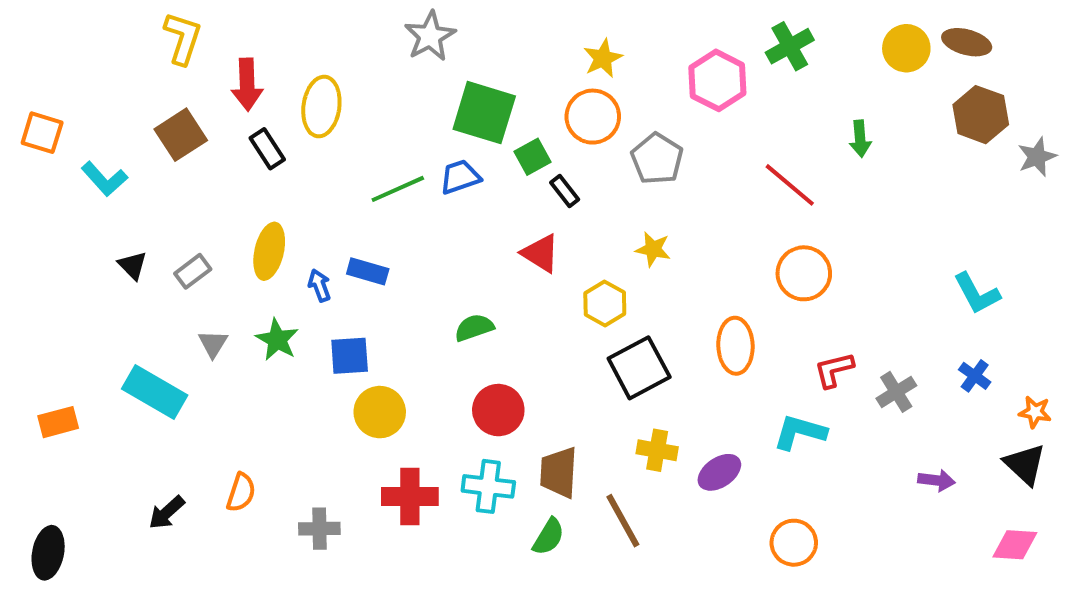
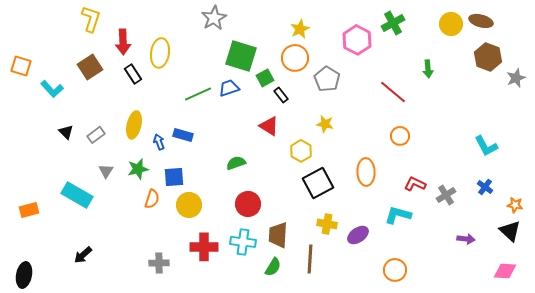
orange circle: (804, 273) -> (400, 136), size x0.7
green star: (277, 340) -> (138, 169), turned 30
red L-shape: (834, 370) -> (415, 184), turned 40
orange semicircle: (241, 492) -> (152, 199), moved
brown line: (623, 521) -> (310, 259), turned 32

